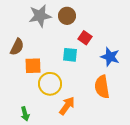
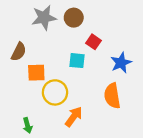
blue star: (110, 57) -> (121, 63), turned 30

